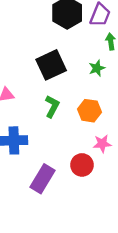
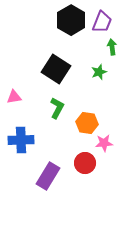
black square: (51, 65) -> (56, 69), turned -32
orange hexagon: (89, 111) -> (87, 123), moved

